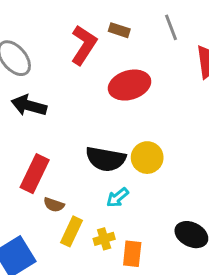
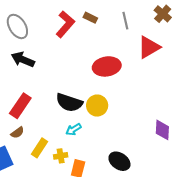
red ellipse: (130, 85) -> (107, 66), moved
brown semicircle: (54, 205) -> (17, 133), moved, turned -64

